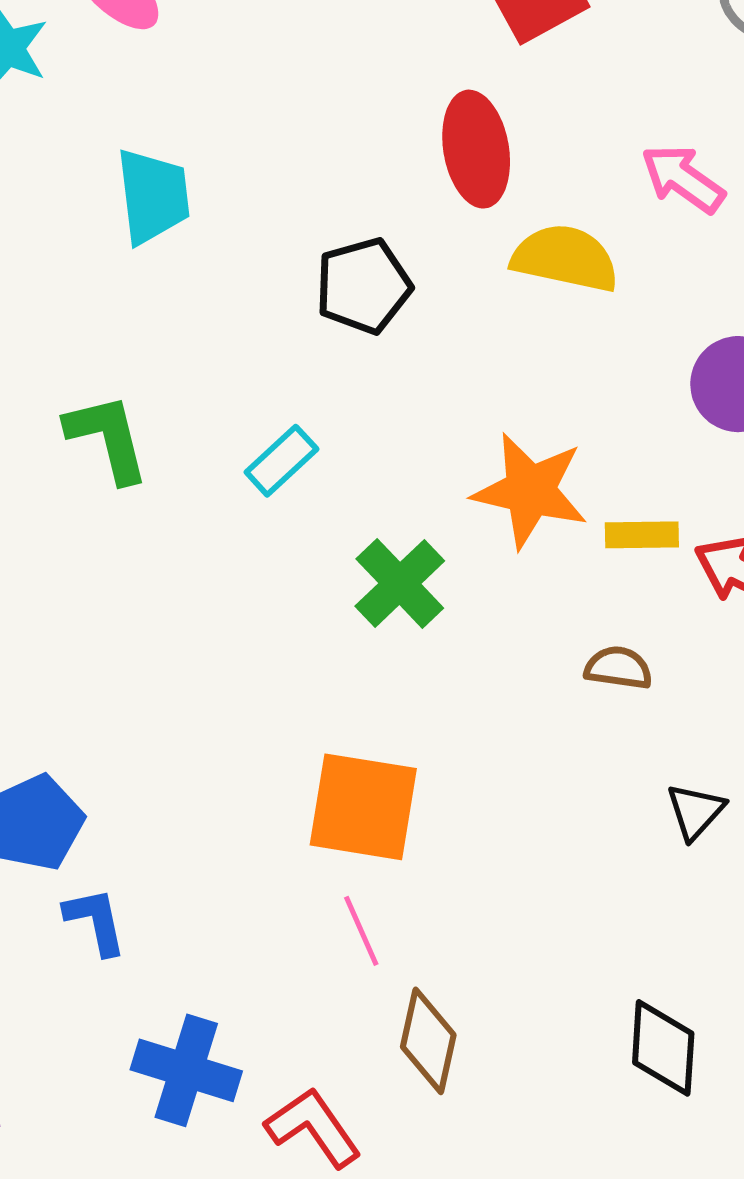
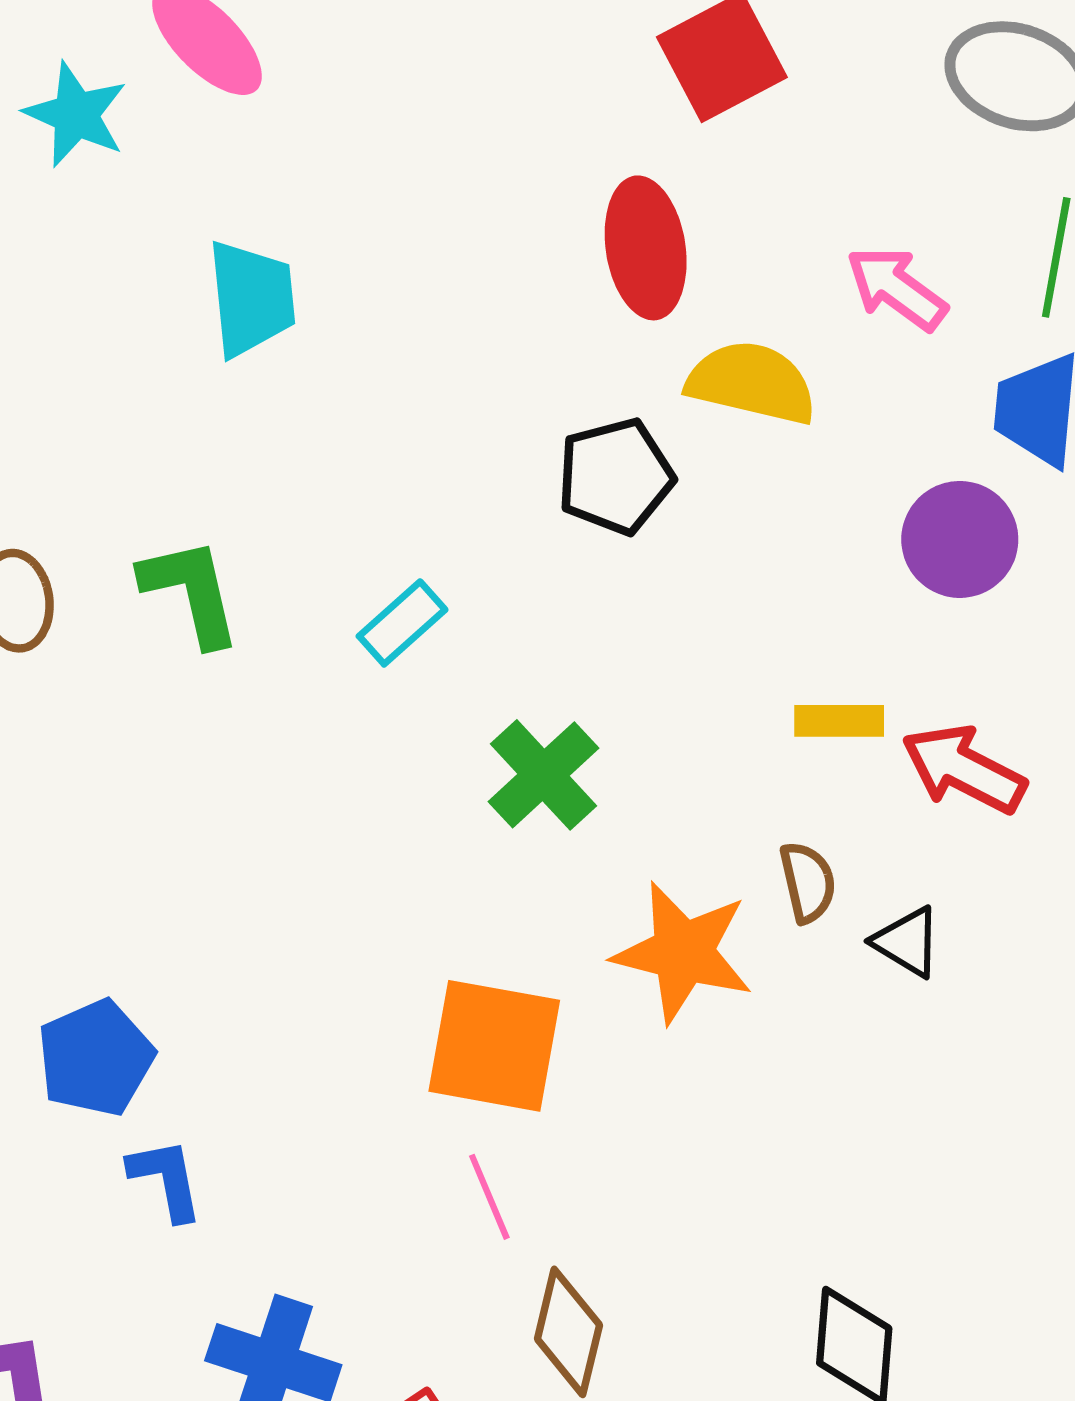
black pentagon: (363, 286) -> (615, 476), moved
orange star: (530, 491) -> (683, 952), moved
brown semicircle: (618, 668) -> (808, 882), turned 68
black triangle: (696, 811) -> (907, 942), moved, turned -42

